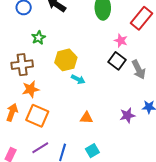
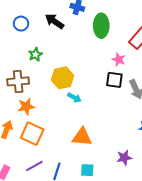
black square: (117, 61) -> (114, 80), turned -30
purple star: (127, 115) -> (124, 158), moved
orange triangle: (86, 118) -> (82, 137), size x1.5
cyan square: (92, 151) -> (87, 170), turned 32

